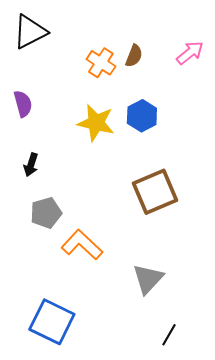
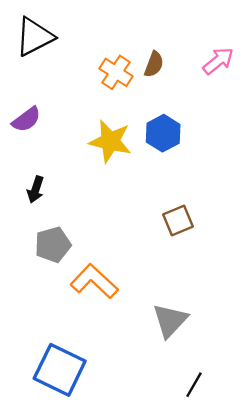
purple semicircle: (23, 104) -> (26, 119), turned 68
brown square: (155, 192) -> (178, 220), size x0.6

